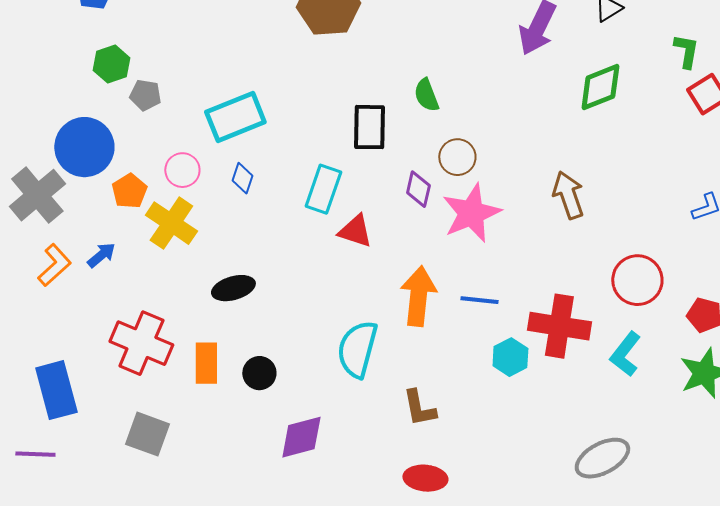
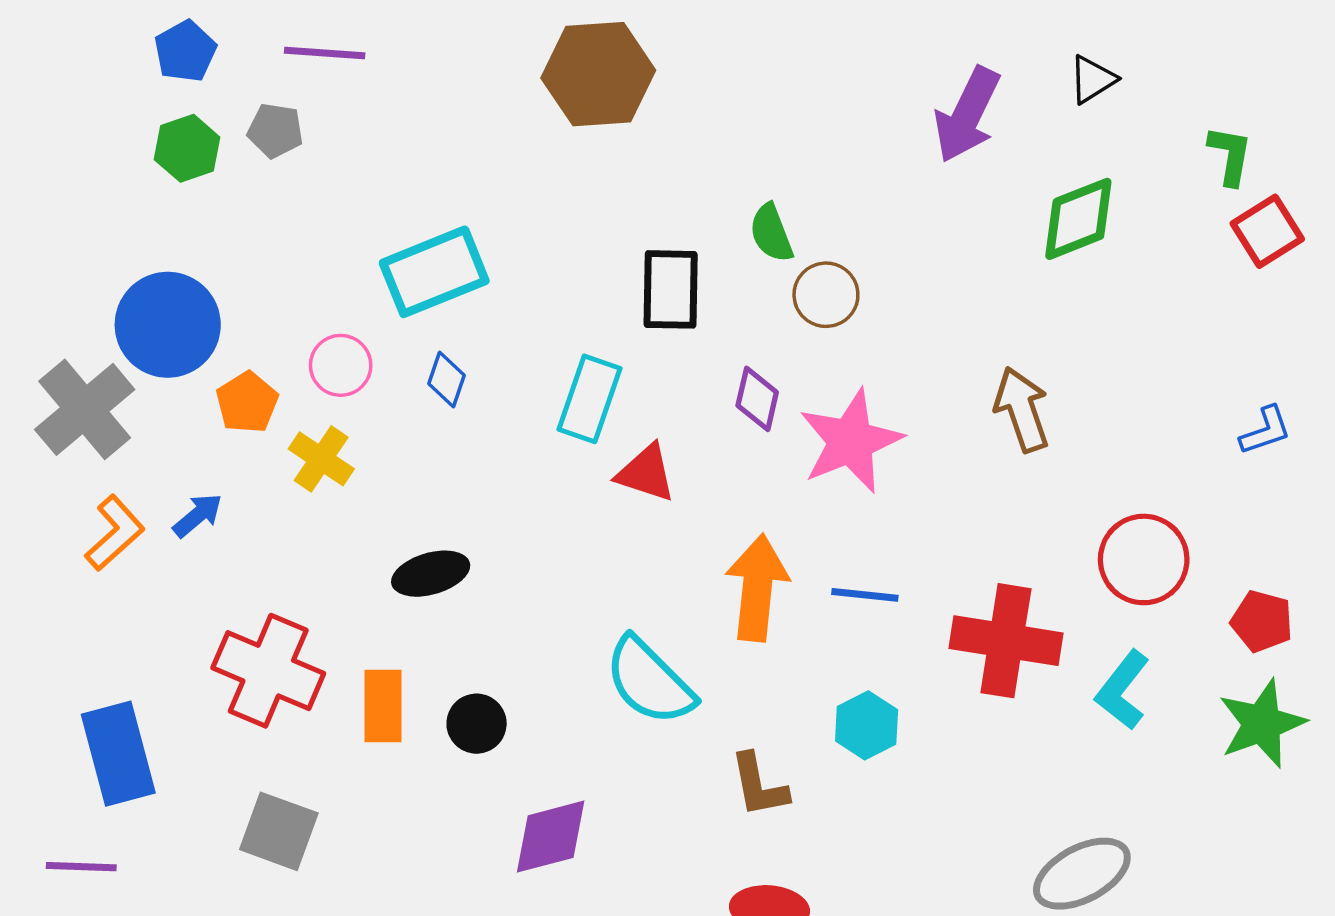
green hexagon: (111, 64) -> (187, 148), moved
gray pentagon: (145, 95) -> (275, 131), moved
brown circle: (457, 157) -> (826, 295), moved
yellow cross: (171, 223) -> (321, 459), size x0.7
cyan semicircle: (357, 349) -> (649, 681), turned -60
cyan hexagon: (510, 357) -> (867, 725), moved

